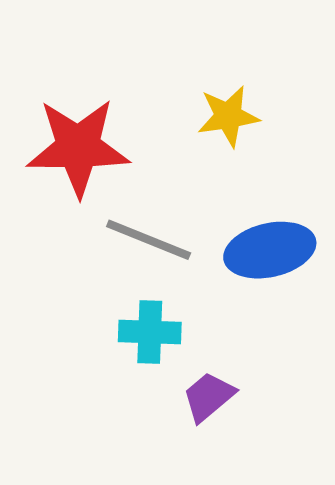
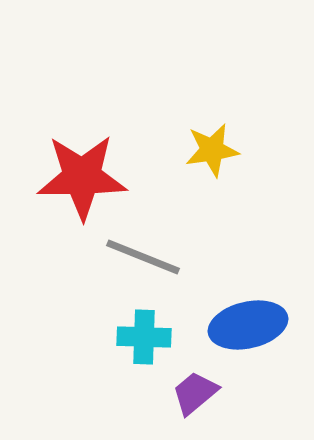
blue ellipse: (270, 250) -> (248, 325), moved

